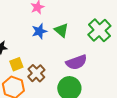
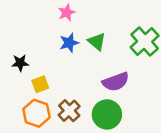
brown cross: (36, 73) -> (69, 111), moved

